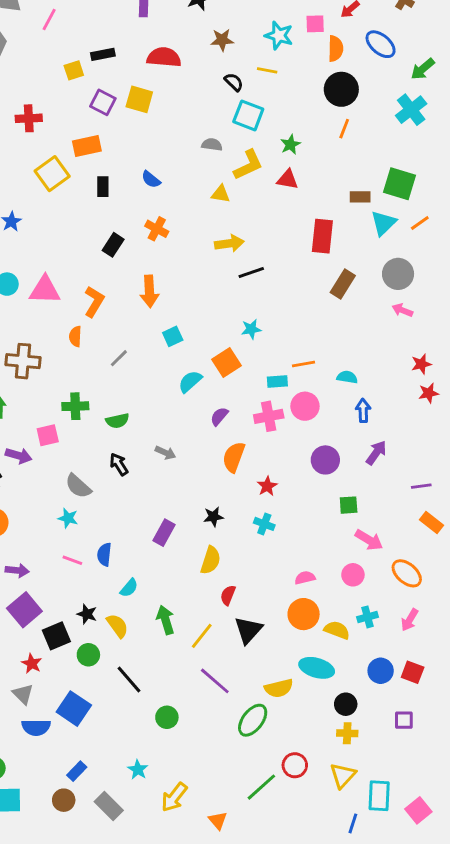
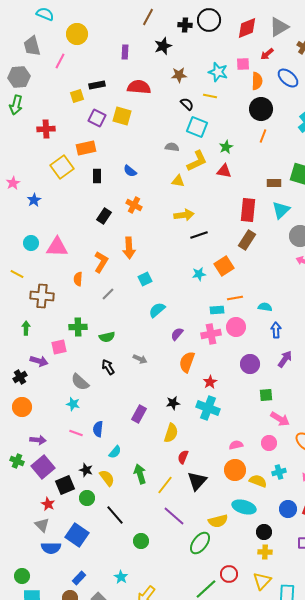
cyan triangle: (383, 223) -> (281, 210), moved
brown rectangle: (343, 284) -> (247, 240), moved
orange L-shape: (94, 302) -> (101, 262), moved
orange square: (226, 363) -> (224, 266), moved
cyan cross: (264, 524) -> (208, 408), size x1.6

